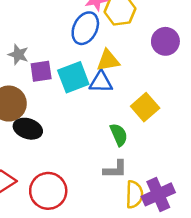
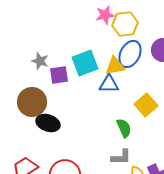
blue ellipse: (85, 28) -> (130, 54), moved
cyan square: (73, 77) -> (85, 63), moved

